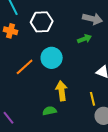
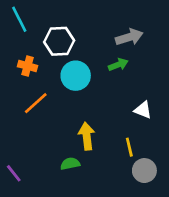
gray arrow: (93, 19) -> (129, 37), turned -30
orange cross: (11, 31) -> (28, 66), moved
cyan circle: (52, 58) -> (76, 76), moved

